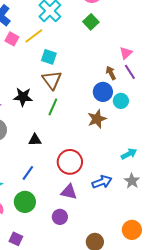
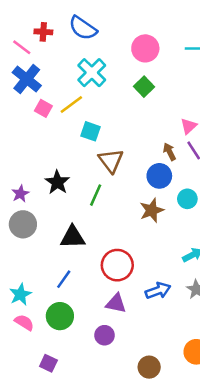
brown triangle: (52, 80) -> (111, 161), moved
black star: (23, 97) -> (57, 182), turned 30
cyan circle: (121, 101) -> (187, 199), moved
black triangle: (35, 140) -> (73, 237), size x1.5

